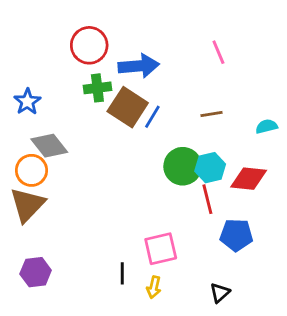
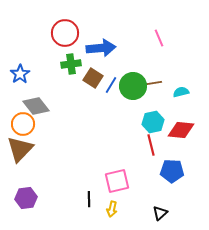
brown square: (128, 107) -> (93, 78), size x0.7
cyan semicircle: (267, 126) -> (181, 92), moved
green circle: (183, 166) -> (133, 86), moved

